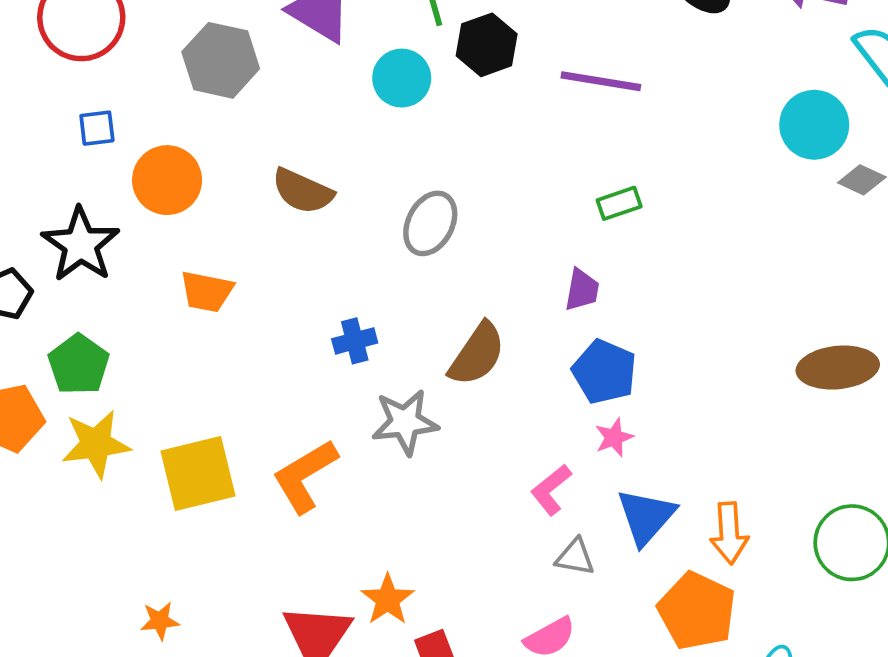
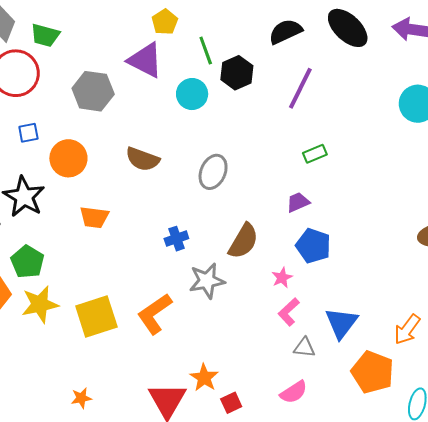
purple line: (601, 81) -> (300, 88), turned -69
purple trapezoid: (582, 290) -> (298, 202), turned -120
pink star: (614, 437) -> (282, 278), moved
orange arrow: (729, 533) -> (407, 329), moved, turned 44

